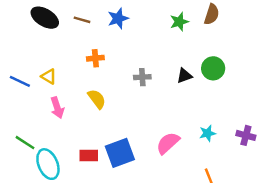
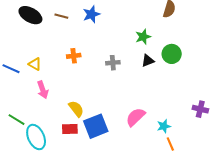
green star: (179, 22) -> (143, 37), moved
orange cross: (95, 58) -> (74, 56), moved
yellow semicircle: (97, 99) -> (76, 109), moved
cyan star: (207, 133) -> (164, 126), moved

